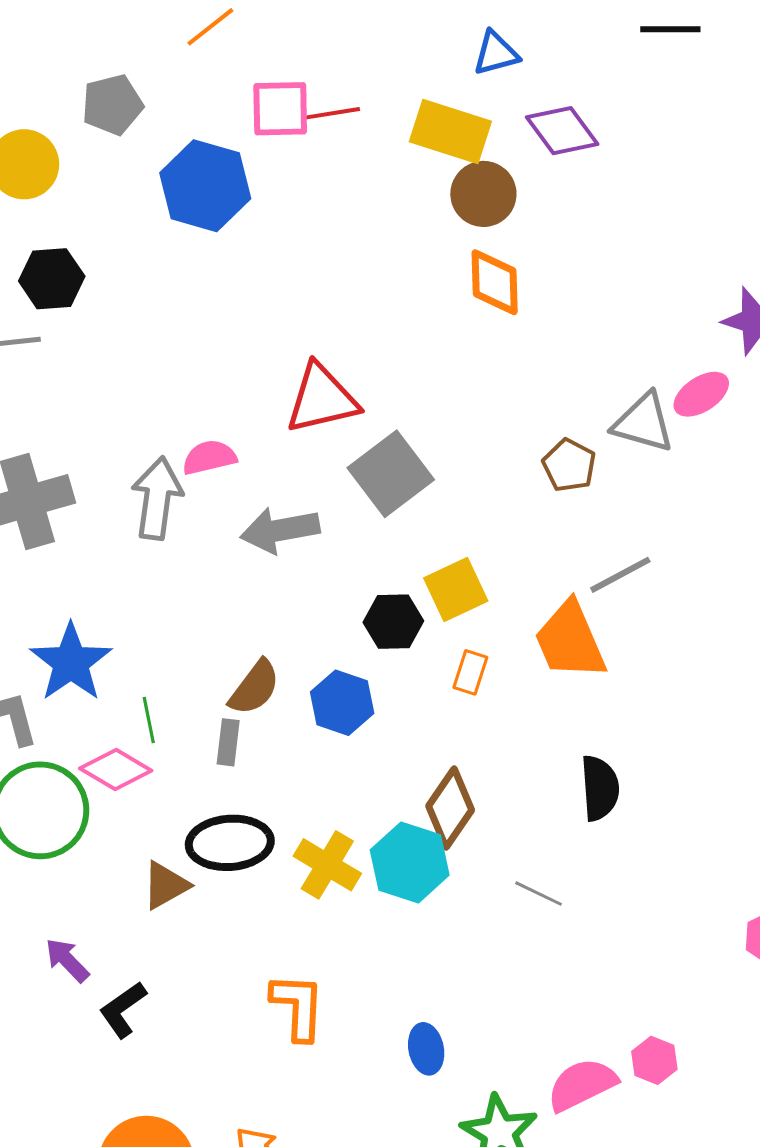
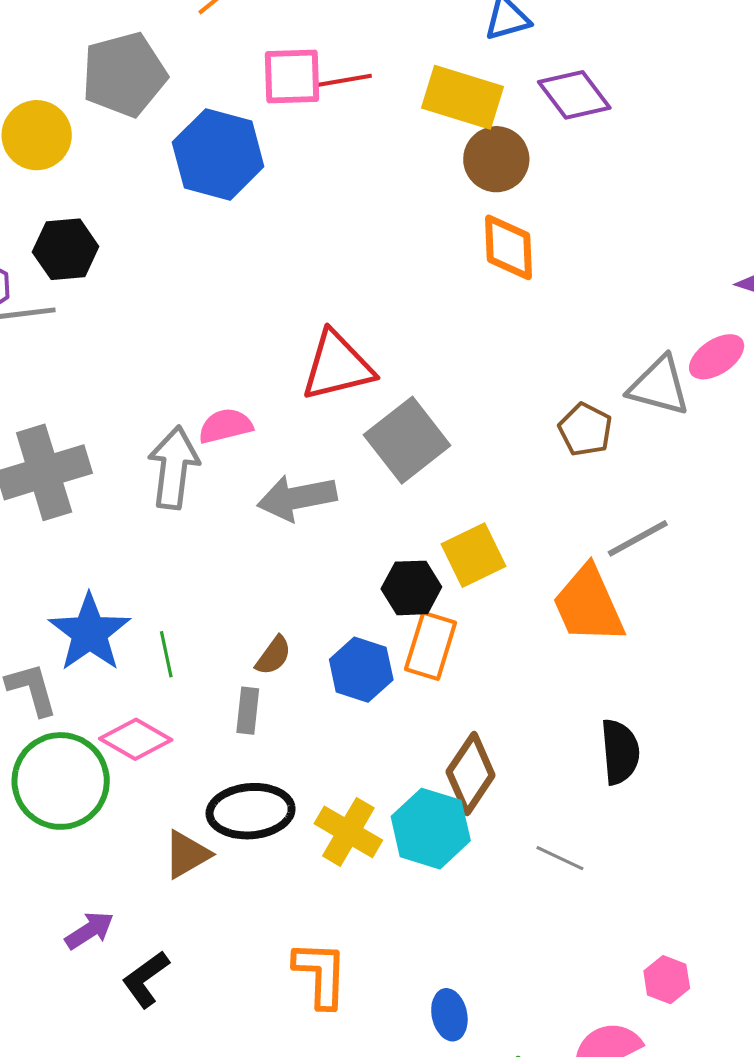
gray pentagon: (112, 105) -> (124, 75), size x1.4
orange rectangle: (470, 672) -> (431, 646), moved, size x1.5
brown semicircle: (255, 688) -> (273, 656), size x0.7
green line: (149, 720) -> (166, 654), moved
purple arrow: (67, 960) -> (89, 930), turned 102
pink hexagon: (654, 1060) -> (667, 980), moved

